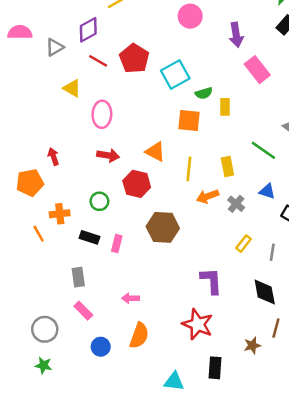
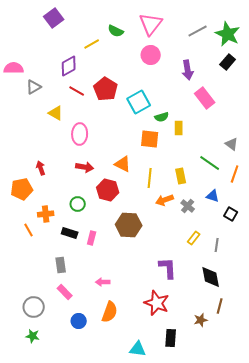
gray triangle: (55, 47) -> (34, 87), moved

